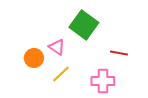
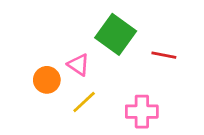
red line: (119, 53) -> (164, 55), moved

